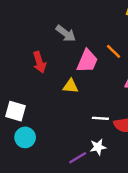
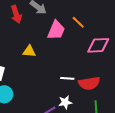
red arrow: (39, 62) -> (16, 14), moved
yellow triangle: (71, 86) -> (29, 51), moved

